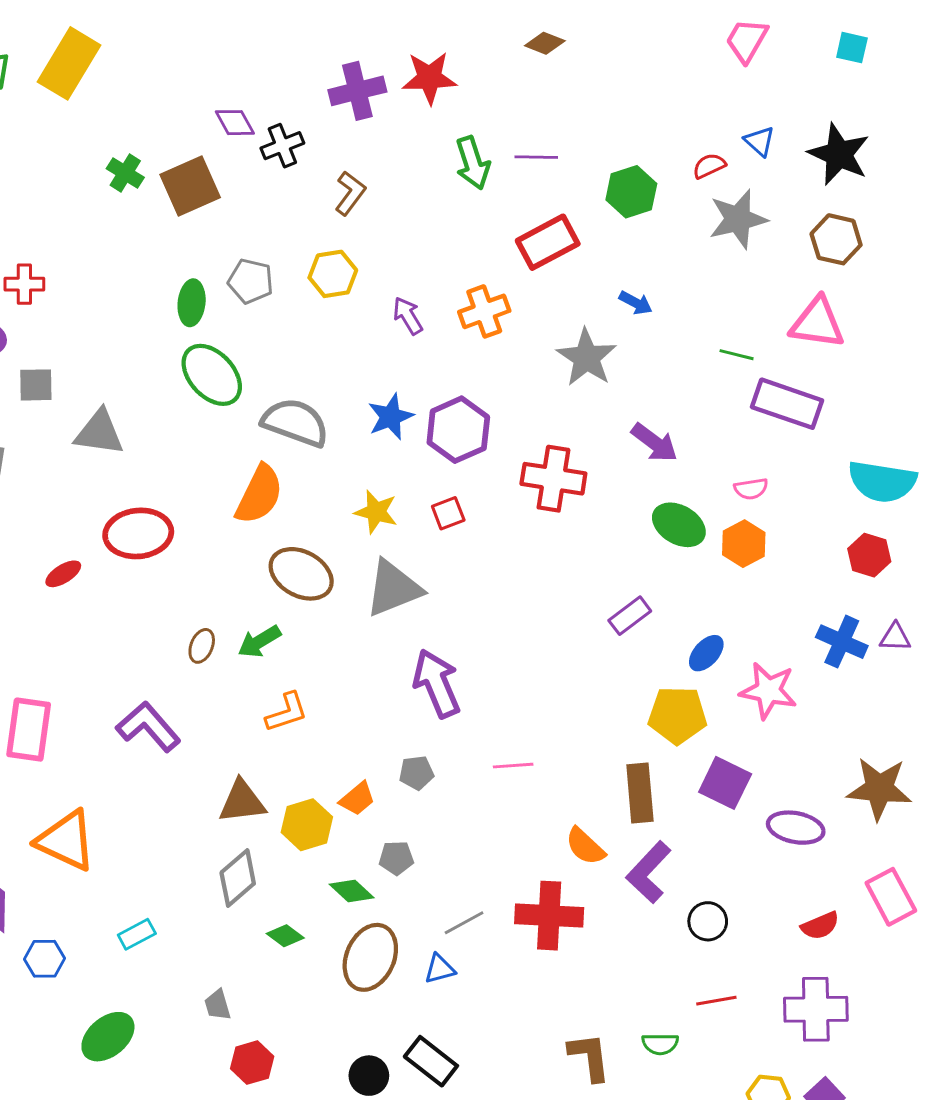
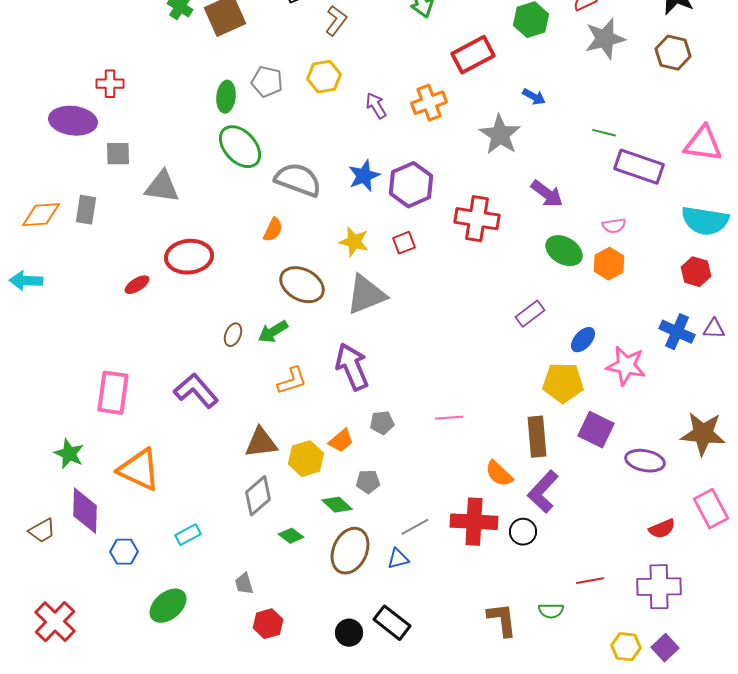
pink triangle: (817, 323) -> (703, 144), moved
orange semicircle: (259, 495) -> (273, 230), size x0.6
purple arrow: (437, 683) -> (352, 367), moved
black circle: (708, 921) -> (523, 532), moved

